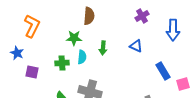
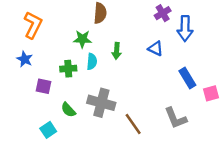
blue arrow: (173, 30) -> (185, 28), moved
blue star: (17, 53) -> (25, 59), moved
purple square: (32, 72) -> (44, 86), moved

